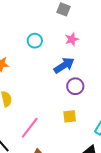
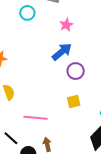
cyan circle: (35, 41) -> (27, 13), moved
pink line: (30, 128) -> (35, 118), turned 65

